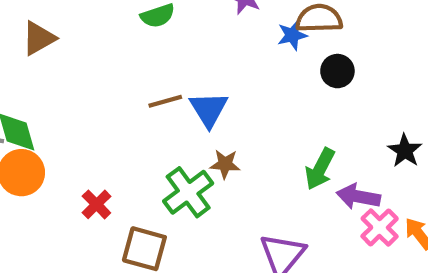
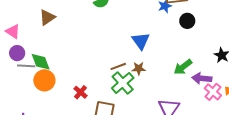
brown line: (165, 101) -> (118, 66), moved
blue triangle: (209, 109) -> (141, 41), moved
green arrow: (320, 169) -> (183, 67), turned 30

